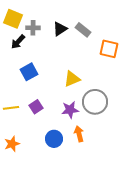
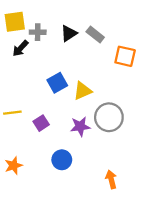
yellow square: (13, 19) -> (15, 22), turned -30
blue square: (29, 72) -> (57, 83), moved
yellow line: (11, 108) -> (12, 113), moved
orange arrow: (79, 134) -> (111, 179), moved

